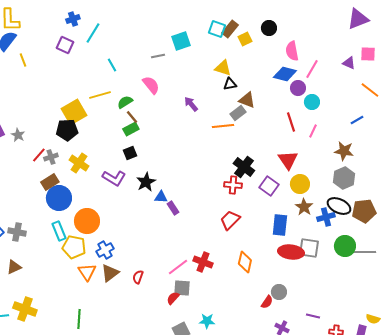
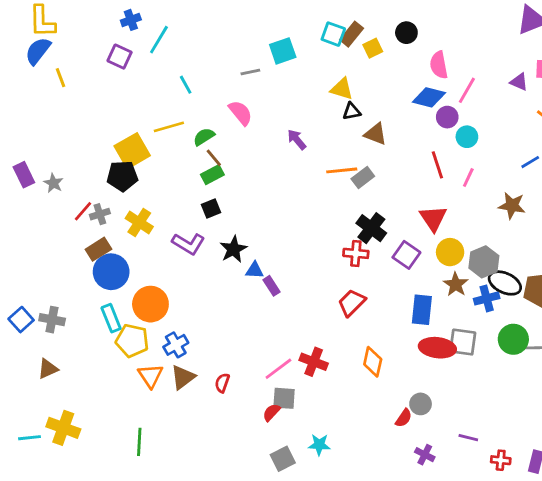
gray rectangle: (238, 113) -> (363, 178), moved
gray hexagon: (344, 178) -> (484, 262), moved

